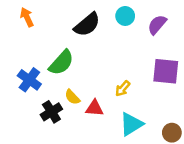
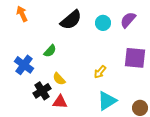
cyan circle: (125, 16) -> (103, 23), moved
green semicircle: (61, 63) -> (50, 51), size x0.6
red triangle: (94, 108) -> (60, 102), moved

